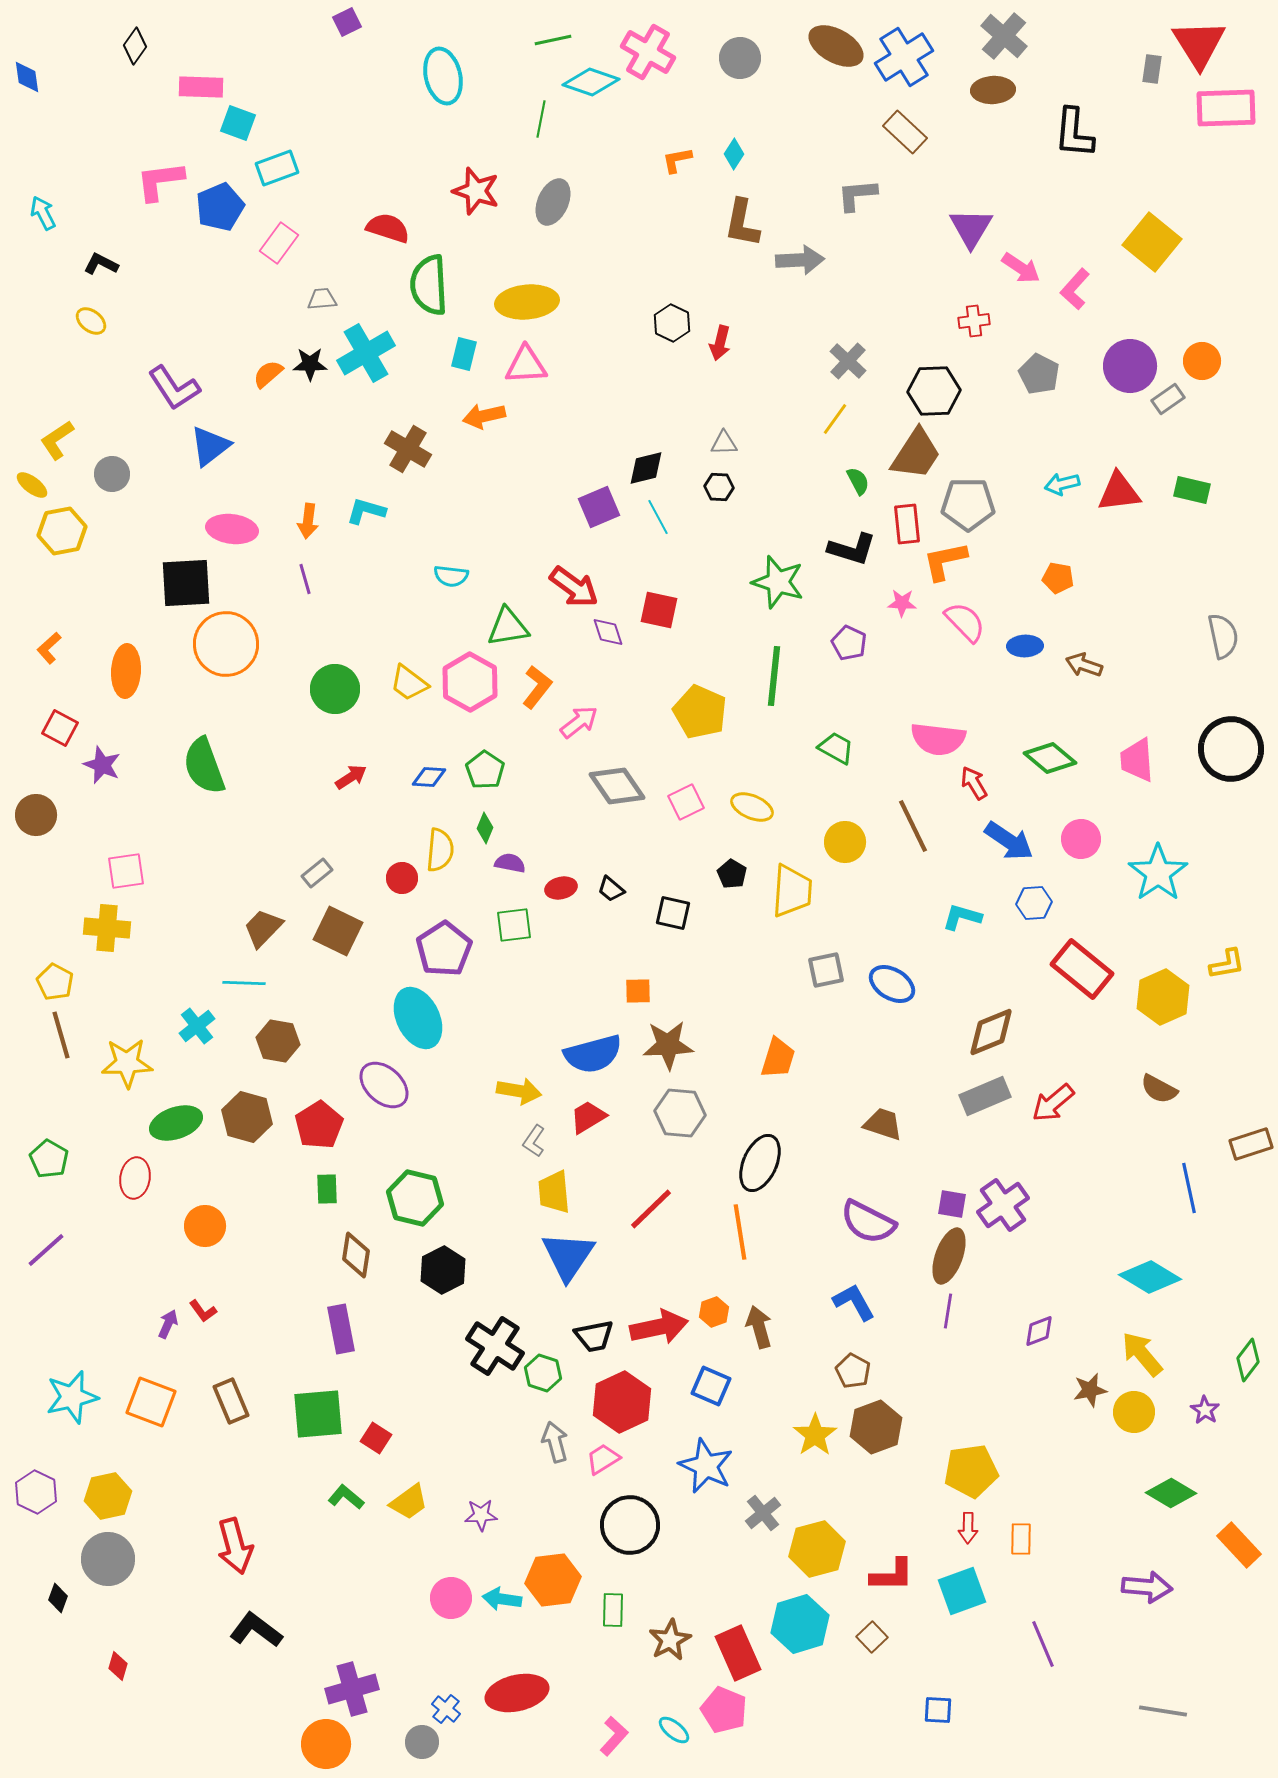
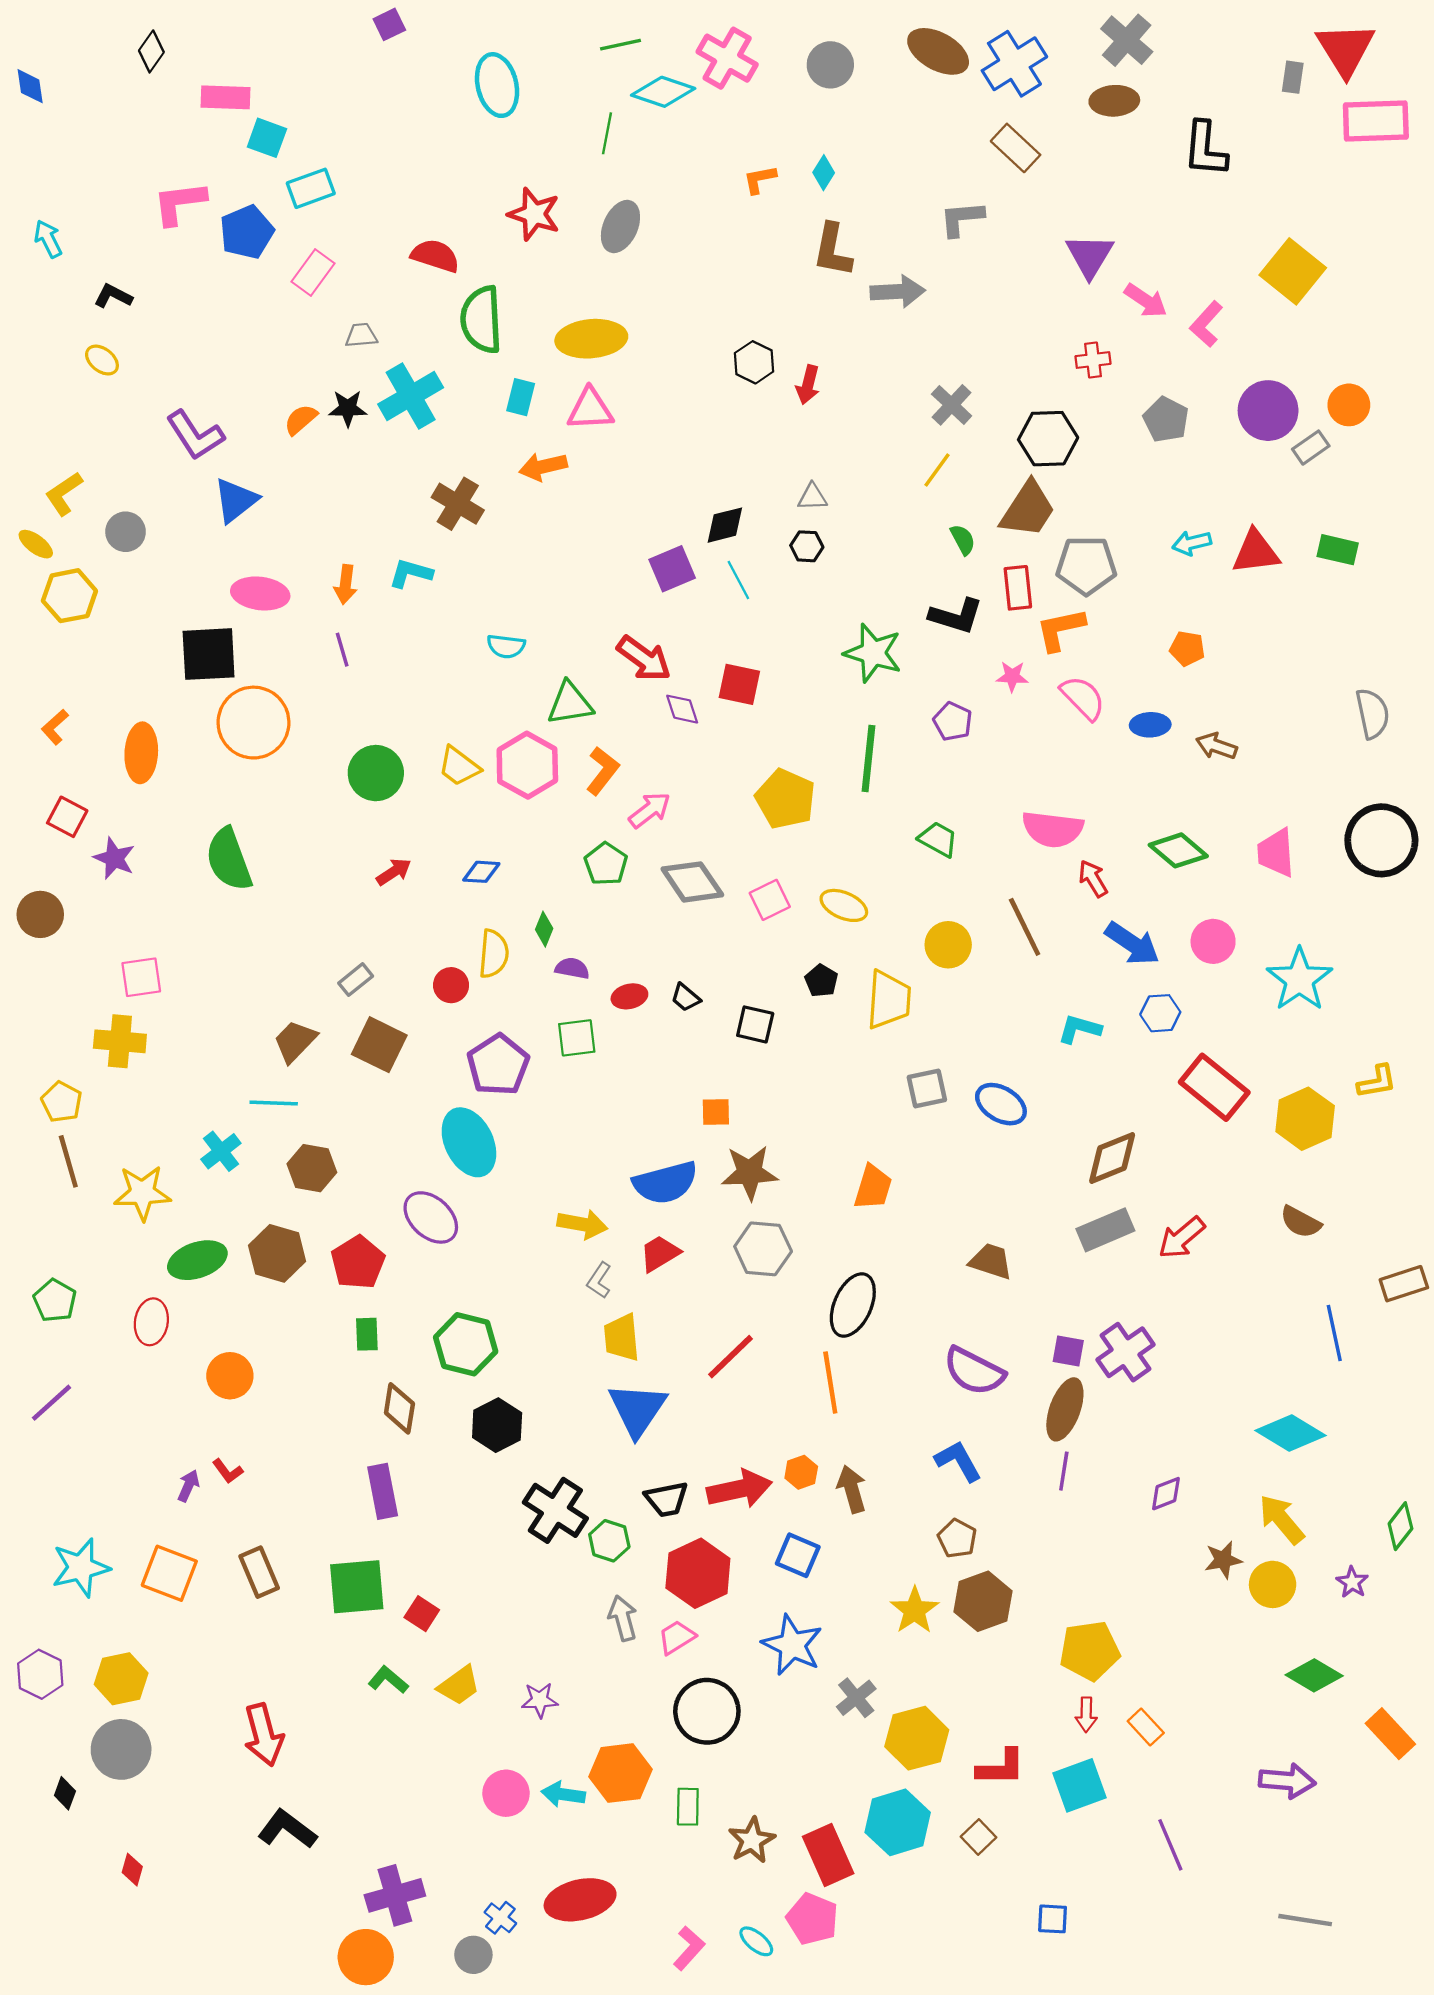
green pentagon: (485, 770) -> (606, 864), moved
orange rectangle: (1021, 1539) -> (1146, 1727), turned -44

